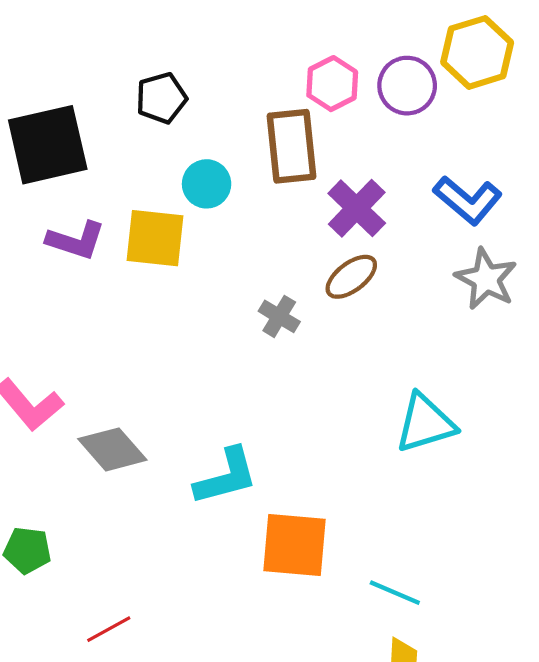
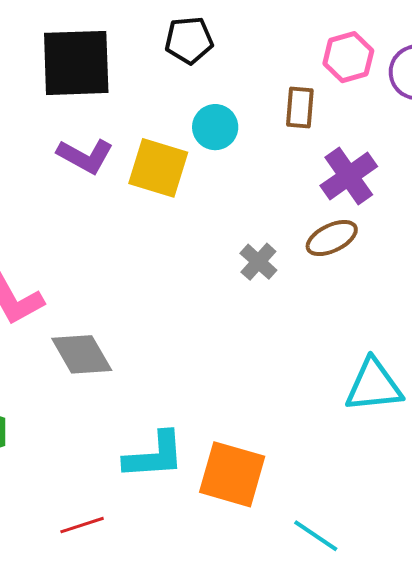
brown rectangle: (292, 146) -> (300, 108), size x0.6
cyan L-shape: (226, 477) -> (154, 456), moved
red line: (109, 629) -> (82, 525), moved

